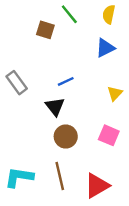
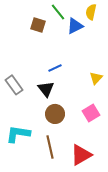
blue triangle: (105, 48) -> (75, 26), moved
gray rectangle: (17, 83) -> (14, 85), moved
pink square: (109, 135) -> (91, 113), turned 36
cyan L-shape: (19, 177) -> (18, 134), moved

